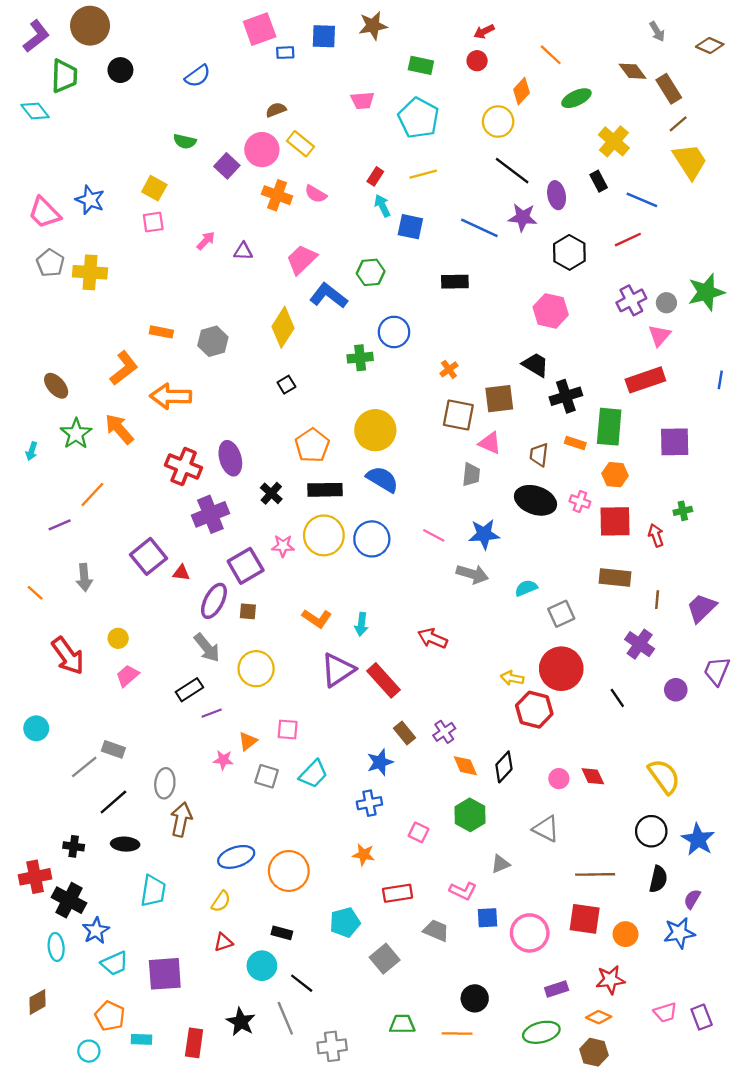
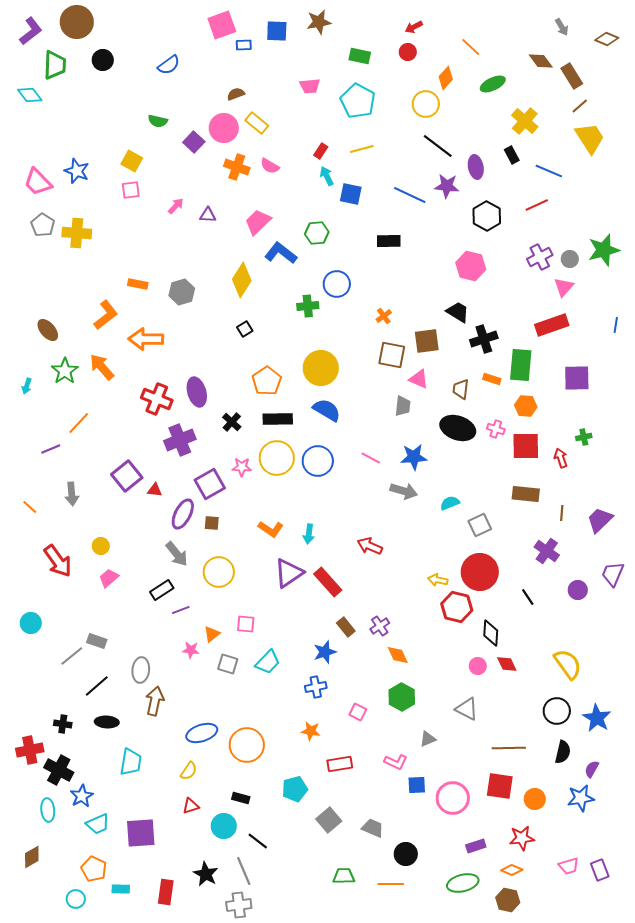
black diamond: (504, 767) -> (491, 633), moved, turned -40
gray trapezoid: (436, 931) -> (373, 828), moved
gray cross: (332, 1046) -> (239, 905), moved

